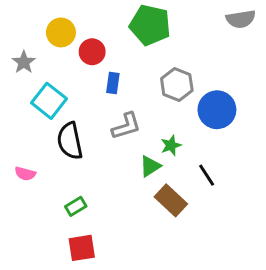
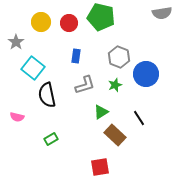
red circle: (92, 52) -> (69, 23), moved
green star: (171, 145) -> (115, 85), moved
red square: (82, 248) -> (100, 167), moved

